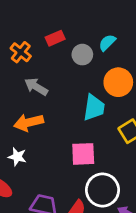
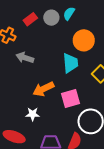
gray circle: (82, 55) -> (51, 18), moved
orange arrow: (29, 122) -> (43, 89), moved
white star: (17, 157) -> (33, 114), moved

